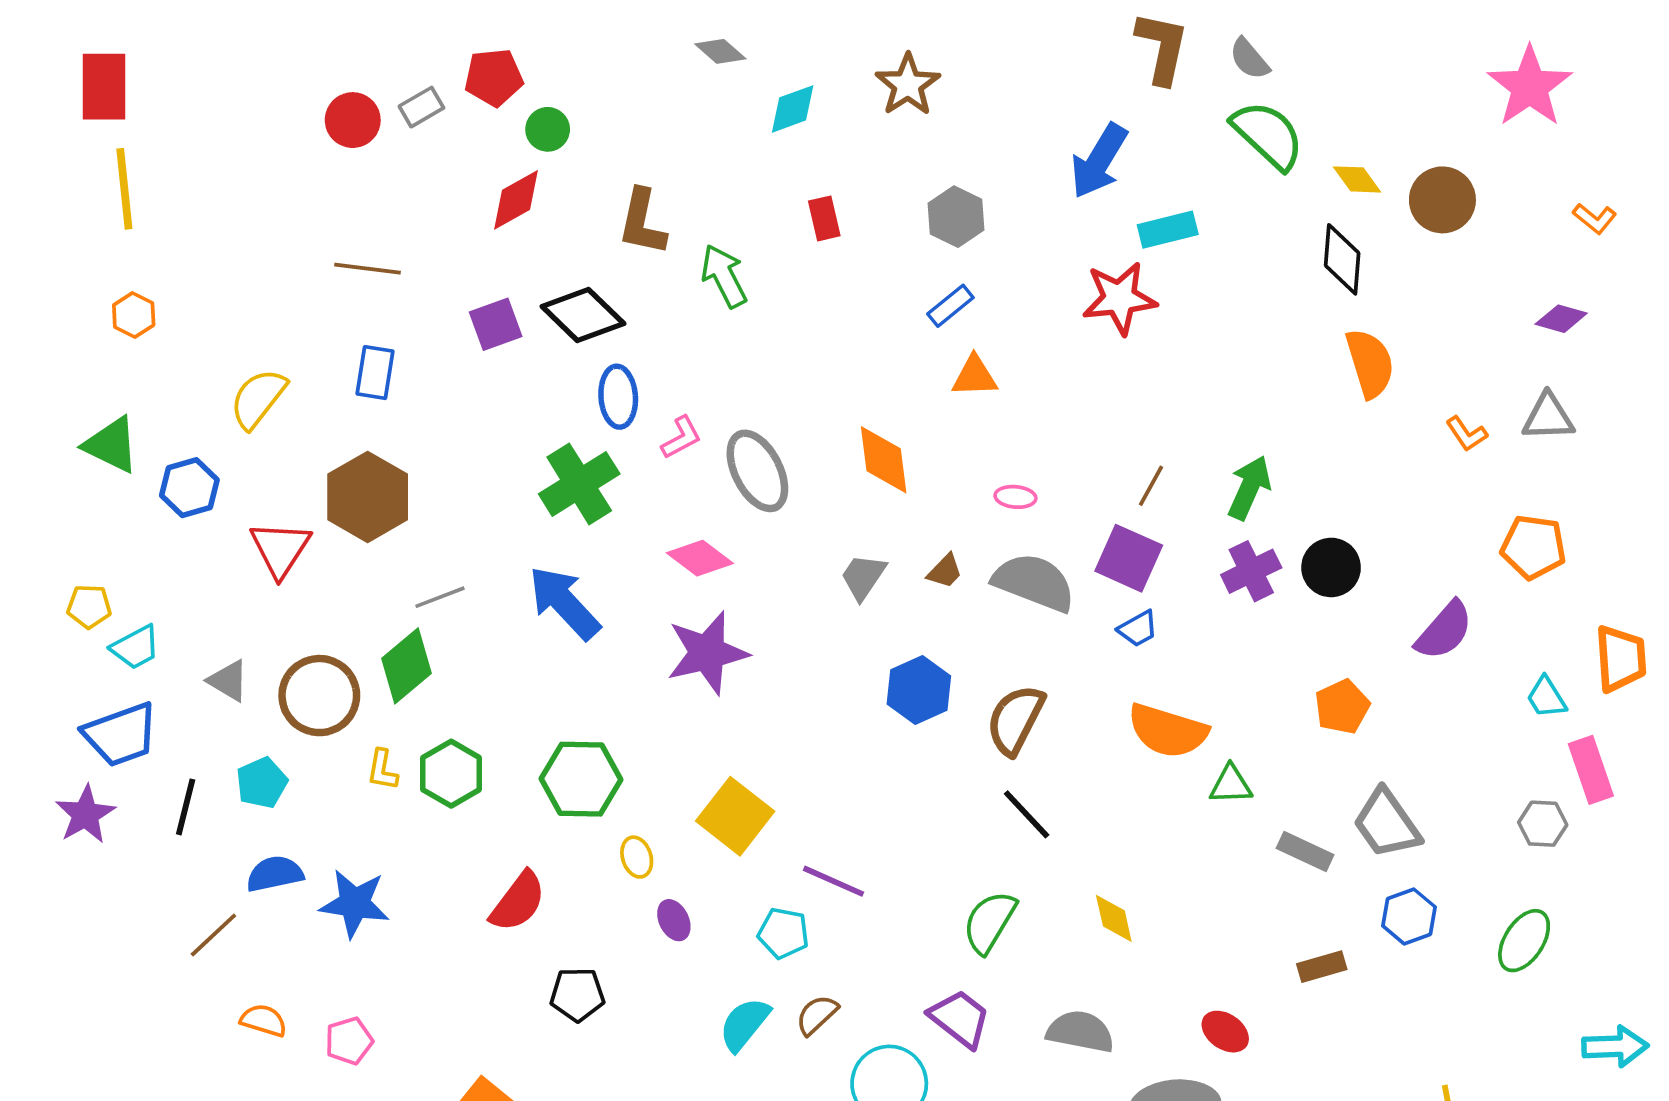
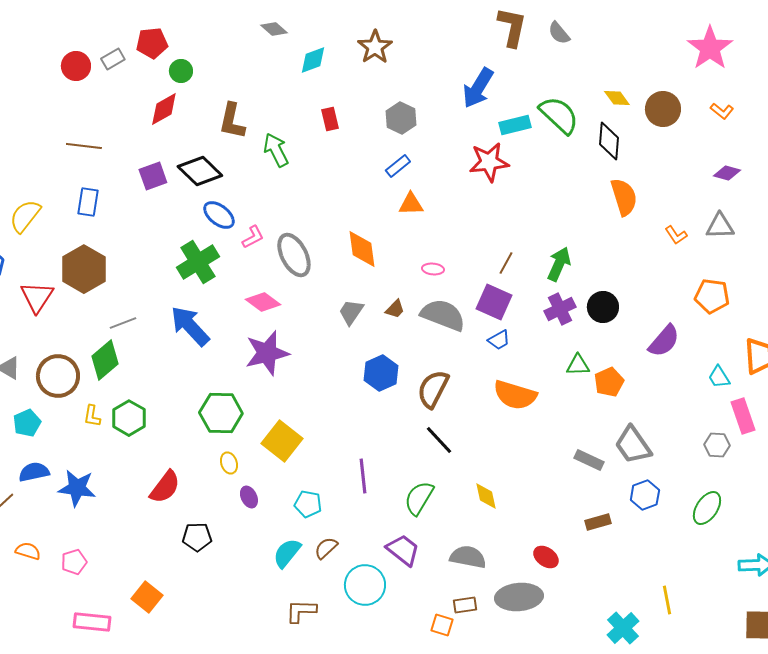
green semicircle: (1268, 135) -> (559, 115), moved
orange L-shape: (1595, 218) -> (722, 111), moved
blue ellipse: (618, 397) -> (219, 215), turned -48
green hexagon: (581, 779) -> (221, 413), moved
green triangle: (1231, 785) -> (578, 365), moved
purple line: (834, 881) -> (363, 476), moved, turned 60

